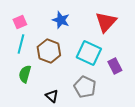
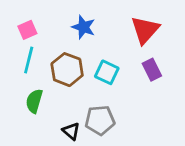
cyan square: (89, 53) -> (107, 72), moved, size x0.7
purple rectangle: (115, 66) -> (152, 70), moved
gray pentagon: (85, 87) -> (100, 120), moved, turned -30

